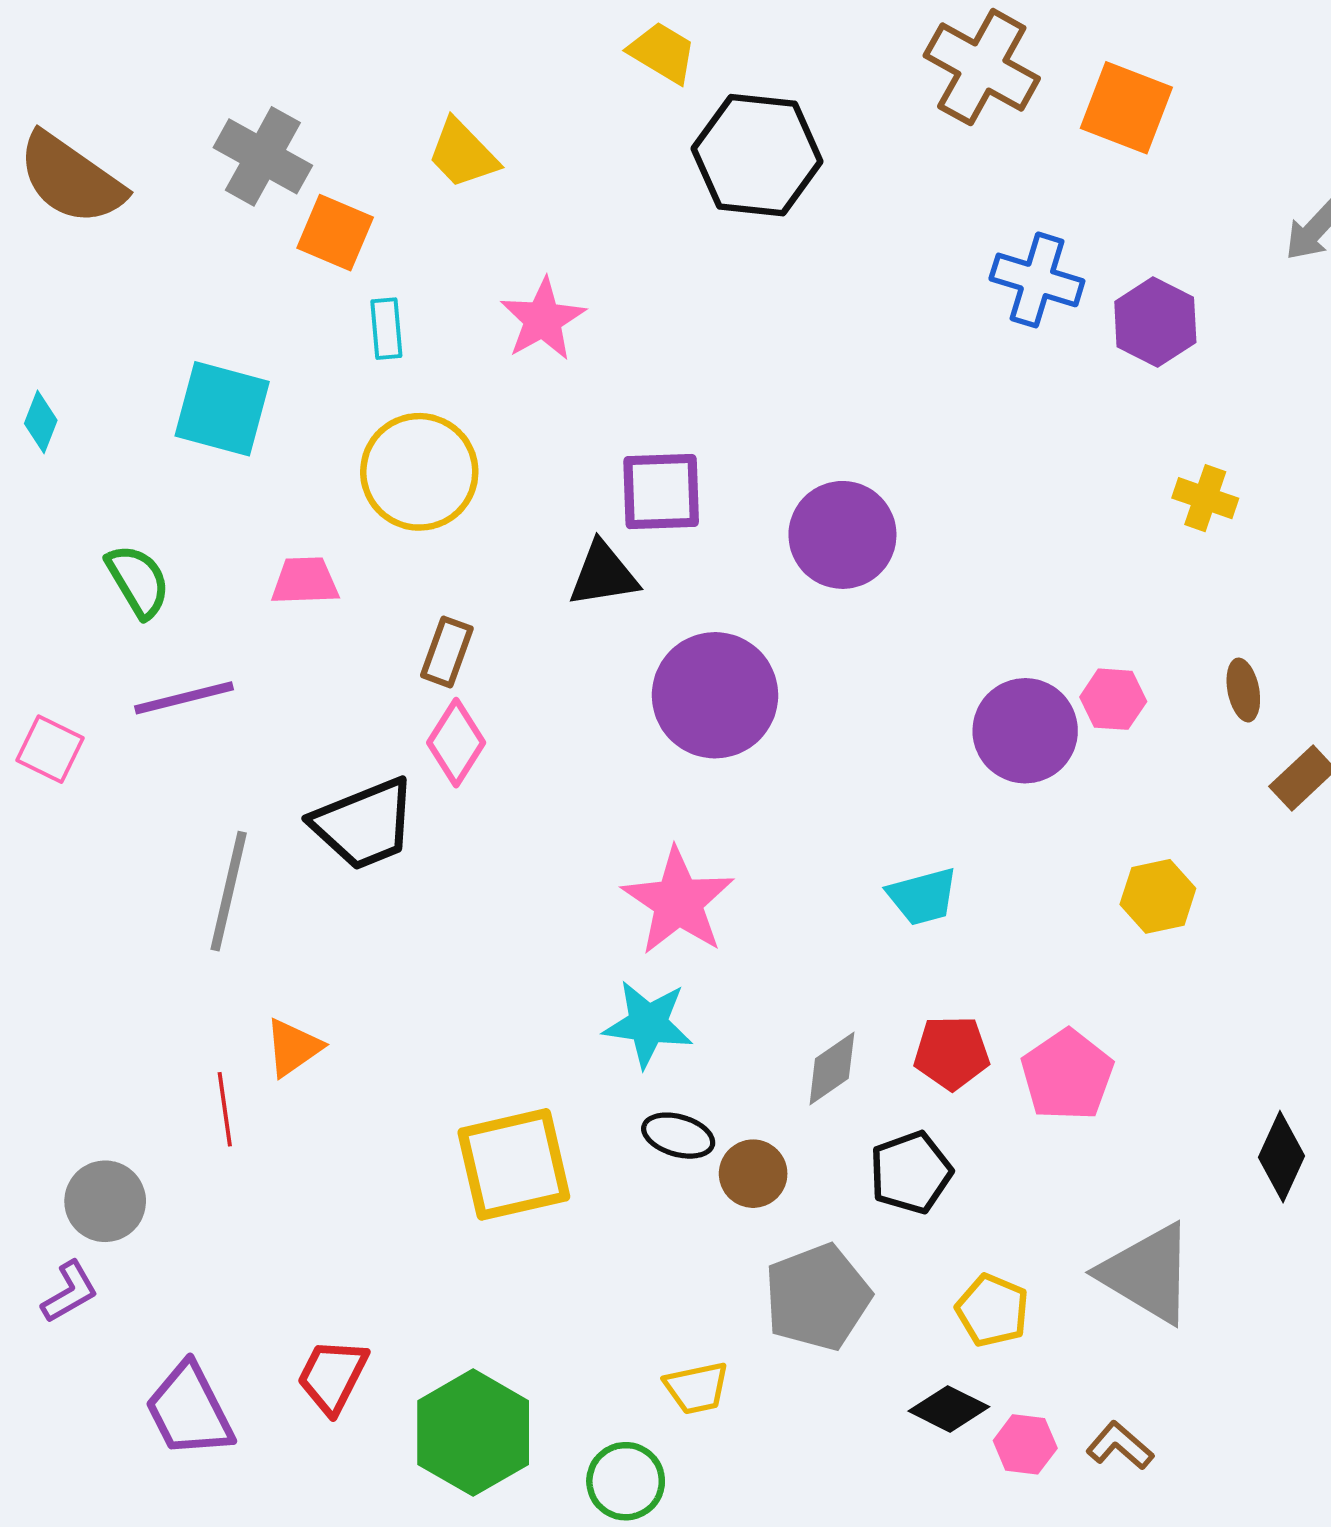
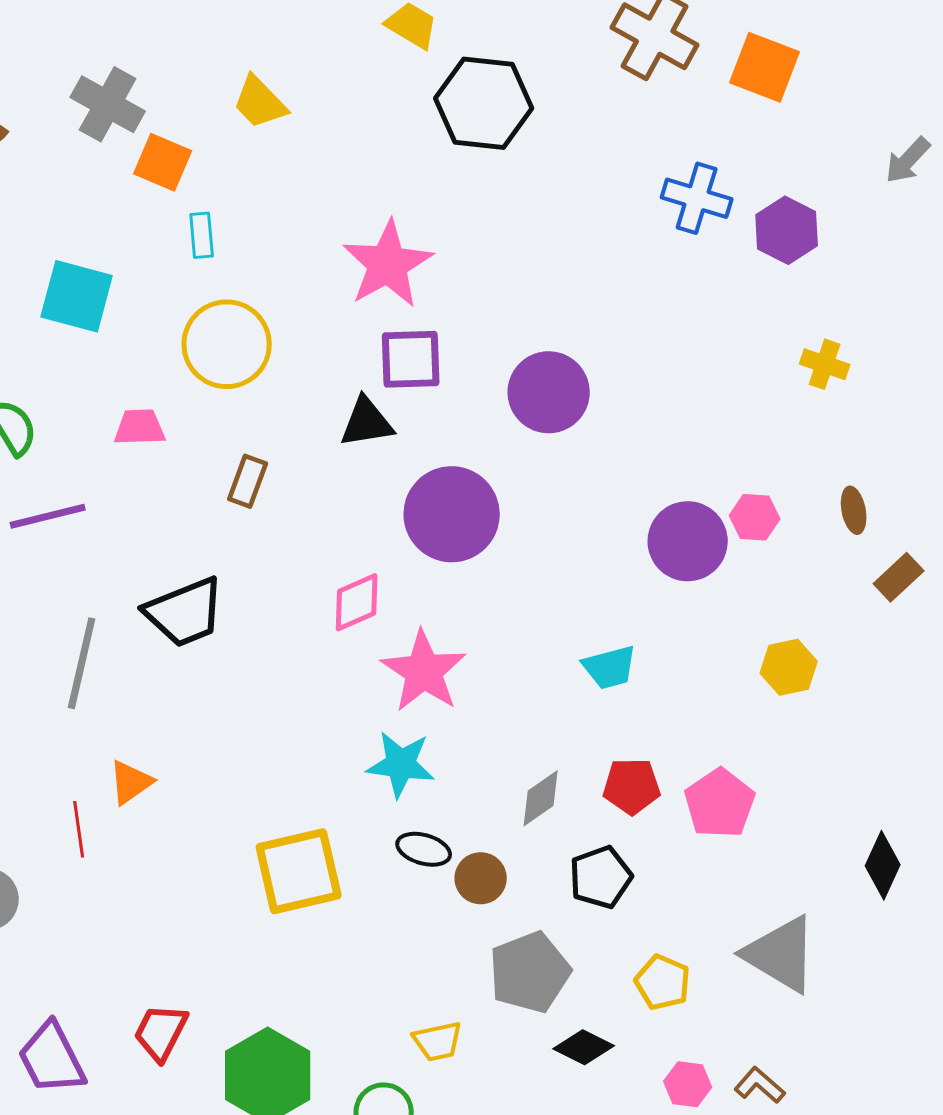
pink star: (543, 319) -> (388, 264), moved, size x1.4
pink diamond: (456, 743) -> (357, 602), moved, turned 34
black diamond: (949, 1409) -> (584, 1047), moved

